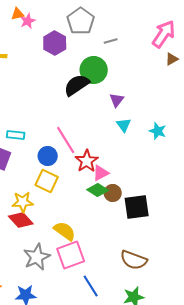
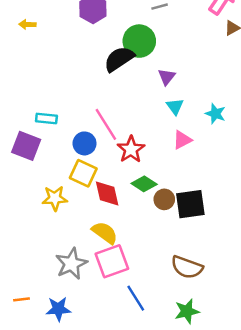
pink triangle: (101, 173) -> (182, 140), moved
brown circle: (113, 193) -> (164, 199), moved
red diamond: (21, 220) -> (107, 193), moved, turned 30

